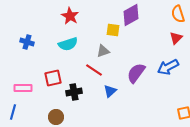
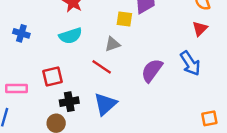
blue arrow: (168, 67) -> (190, 63), turned -95
blue triangle: (110, 91) -> (105, 104), moved, size x1.5
black cross: (74, 92) -> (69, 102), moved

